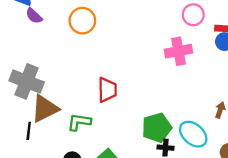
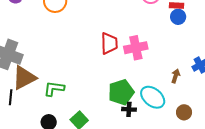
pink cross: (179, 51) -> (136, 48), moved
red trapezoid: (107, 90) -> (109, 43), moved

